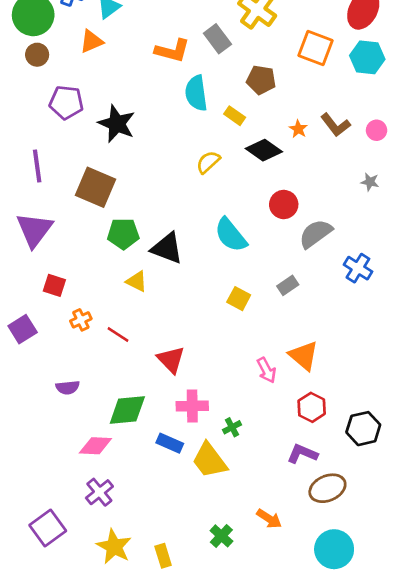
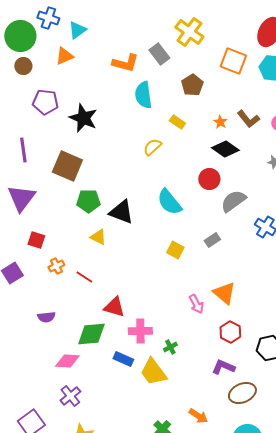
brown pentagon: (261, 80) -> (192, 85), turned 30
yellow rectangle: (235, 116) -> (177, 122), moved
black diamond: (264, 150) -> (225, 149), moved
red triangle: (171, 360) -> (114, 307), moved, turned -30

